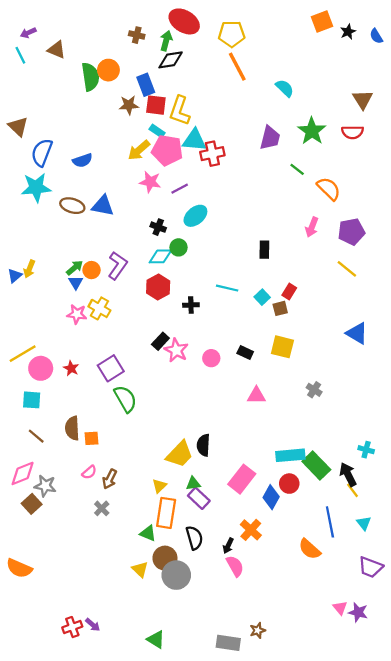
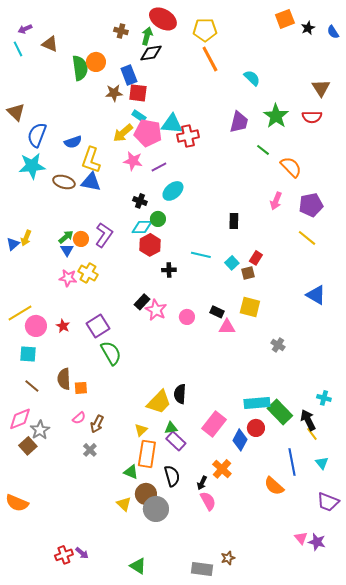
yellow L-shape: (180, 111) -> (91, 160), moved
red hexagon: (158, 287) -> (150, 245), moved
pink triangle: (256, 395) -> (227, 327), moved
gray star: (45, 486) -> (40, 430), turned 30

